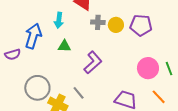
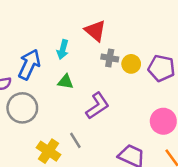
gray circle: (37, 88) -> (22, 108), moved

